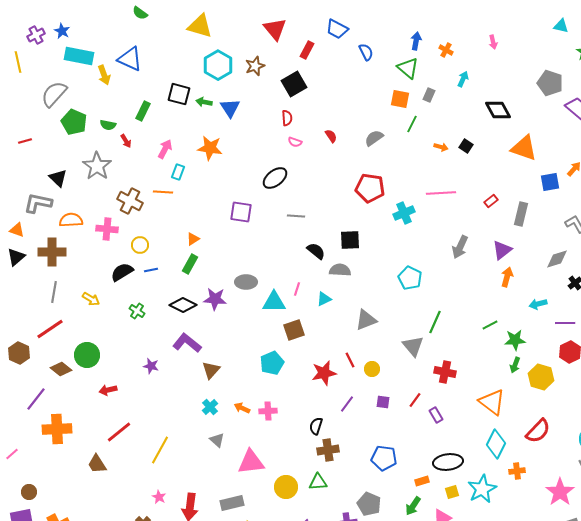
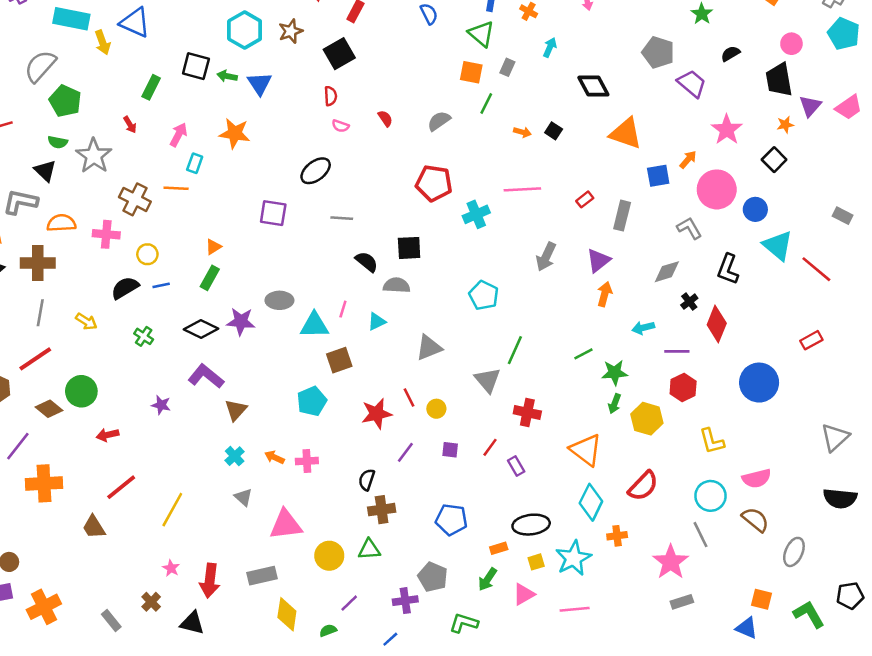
green semicircle: (108, 125) -> (58, 142), moved

